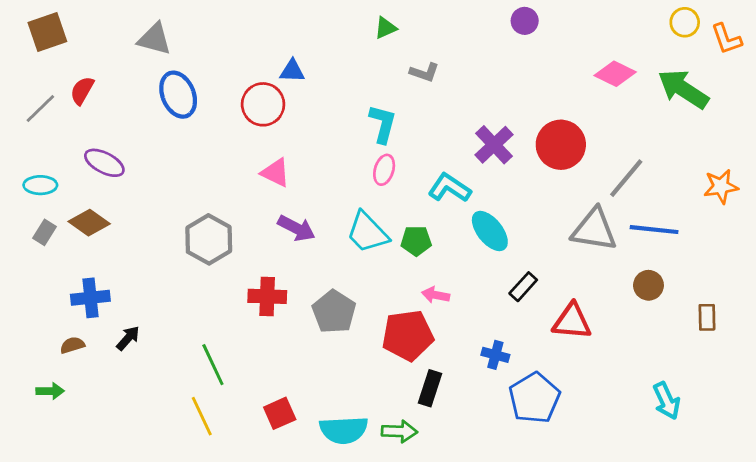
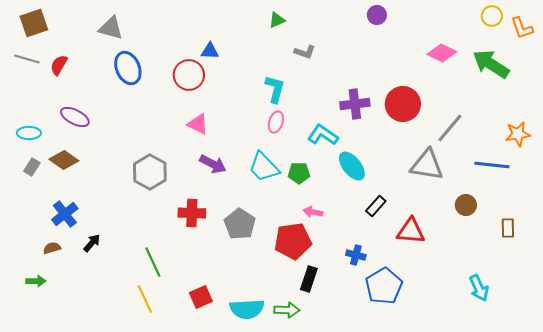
gray line: (40, 109) -> (27, 59), moved, turned 60
purple cross: (494, 145) -> (355, 104), turned 36
blue line: (654, 230) -> (492, 165), moved
blue cross: (90, 298) -> (65, 214), turned -32

